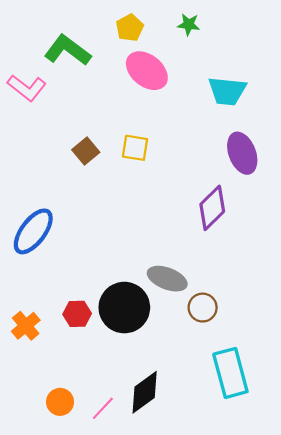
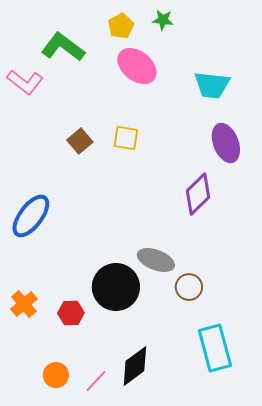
green star: (189, 25) -> (163, 20), moved
red hexagon: (77, 314) -> (71, 313), moved

